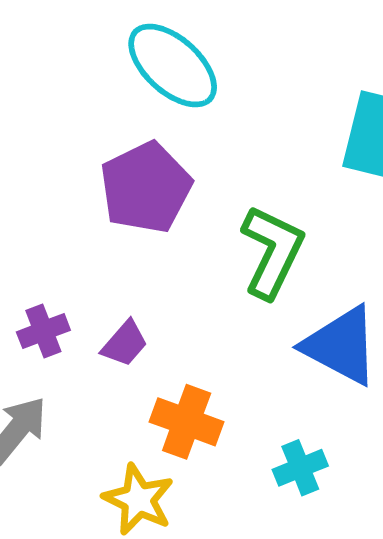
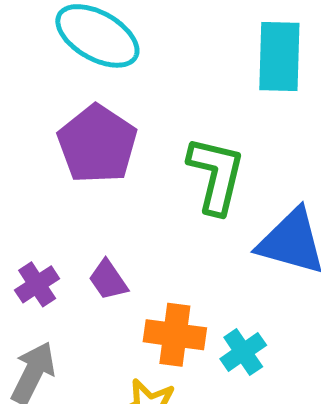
purple trapezoid: (125, 343) -> (108, 280), turned 117
cyan cross: (300, 468) -> (243, 352), moved

